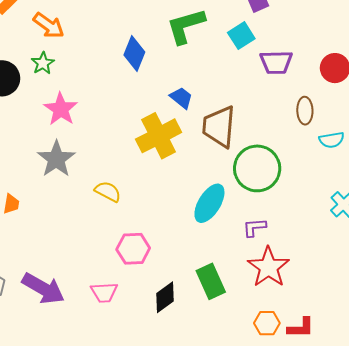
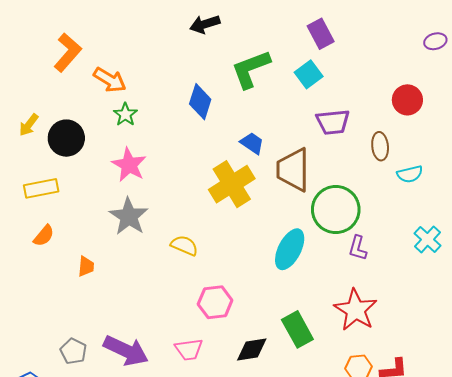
purple trapezoid: (276, 62) -> (333, 122), moved
green star: (43, 63) -> (125, 114), moved
purple L-shape: (254, 227) -> (358, 248), moved, turned -65
black diamond: (165, 297) -> (252, 349), turned 32

